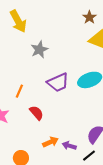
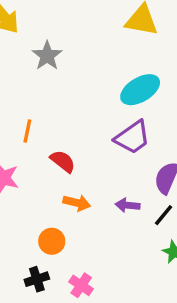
purple trapezoid: (58, 82) -> (132, 137), moved
orange arrow: (50, 142) -> (77, 203), moved, turned 49

